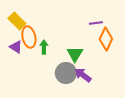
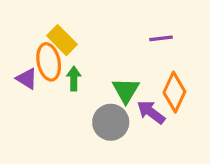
yellow rectangle: (17, 21) -> (62, 40), moved
orange diamond: (106, 39) -> (174, 92), moved
purple arrow: (83, 75) -> (151, 112), moved

